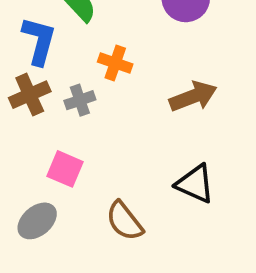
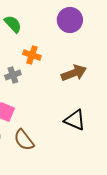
brown semicircle: (124, 221) -> (24, 140), moved

